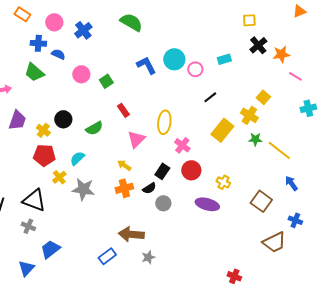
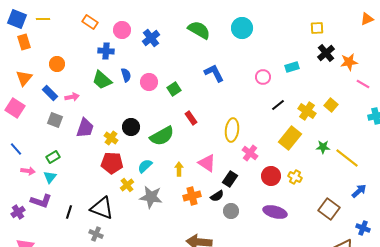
blue semicircle: (58, 54) -> (126, 75), moved, turned 48
cyan circle: (174, 59) -> (242, 28), moved
yellow cross: (249, 115) -> (307, 111), moved
green semicircle: (94, 128) -> (162, 136), size x1.4
pink triangle: (136, 139) -> (207, 163), moved, turned -42
yellow arrow: (124, 165) -> (179, 169), moved, turned 56
red circle: (191, 170) -> (271, 176), moved
yellow cross: (223, 182) -> (295, 177), moved
blue arrow: (291, 183) -> (359, 191), turned 84

